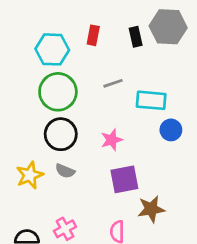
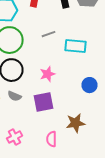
blue circle: (171, 130) -> (90, 85), moved
purple square: (124, 179) -> (44, 102), moved

